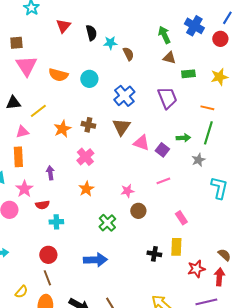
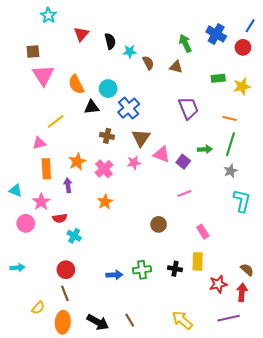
brown triangle: (169, 58) -> (176, 67), moved
green rectangle: (188, 74) -> (218, 78), moved
orange semicircle: (58, 75) -> (76, 84), turned 48
blue cross: (124, 96) -> (129, 108), moved
black triangle: (13, 103) -> (92, 107), moved
orange star: (62, 129) -> (77, 162), moved
orange rectangle: (18, 157) -> (46, 169), moved
gray star: (198, 160) -> (231, 171), moved
pink star: (127, 191) -> (134, 163), moved
cyan cross: (56, 222) -> (74, 236), turned 32
green cross: (107, 223) -> (142, 270), moved, turned 36
blue arrow: (95, 260) -> (114, 275), size x0.7

